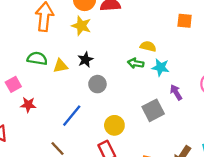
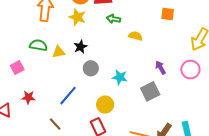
green arrow: (136, 63) -> (113, 19), moved
cyan star: (161, 67) -> (120, 77), moved
purple arrow: (176, 92) -> (160, 68), moved
red star: (28, 105) -> (28, 97), moved
gray square: (153, 110) -> (150, 91), moved

